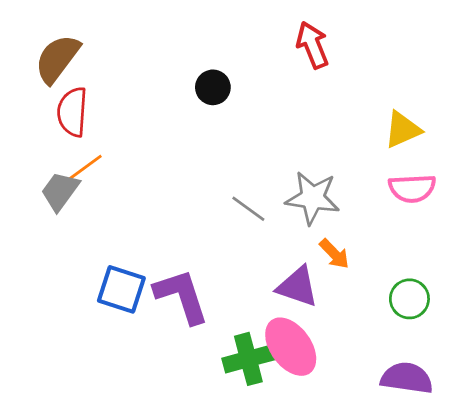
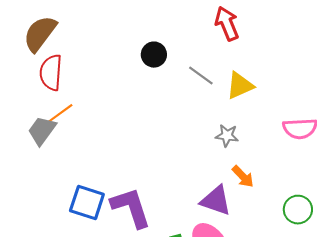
yellow triangle: (403, 130) -> (240, 86), moved
gray star: (313, 198) -> (227, 136), size x0.6
gray line: (248, 209) -> (201, 76), moved

